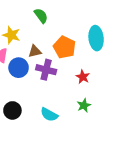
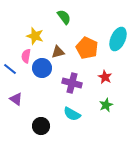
cyan ellipse: (96, 38) -> (118, 39), turned 30
purple cross: (46, 70) -> (72, 83), moved
black circle: (12, 110) -> (41, 126), moved

